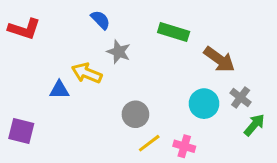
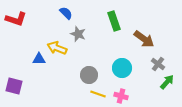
green rectangle: (174, 32) -> (114, 21), turned 54
cyan circle: (204, 104) -> (122, 68), moved
yellow line: (149, 143) -> (98, 94), turned 56

